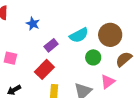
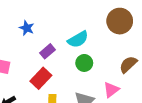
brown circle: (110, 35) -> (120, 21), moved
green circle: (93, 57) -> (84, 63), moved

